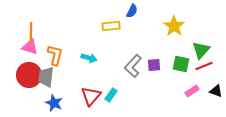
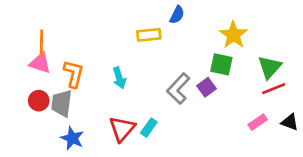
cyan arrow: (89, 58) -> (119, 78), turned 56
green square: (181, 64) -> (221, 64), moved
purple square: (154, 65) -> (207, 87), turned -32
red circle: (29, 75) -> (39, 101), size x0.6

